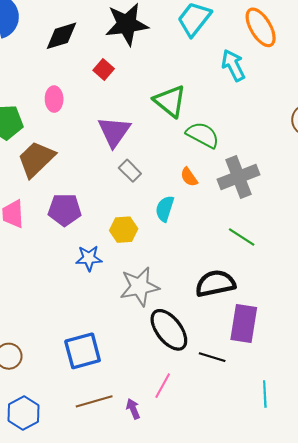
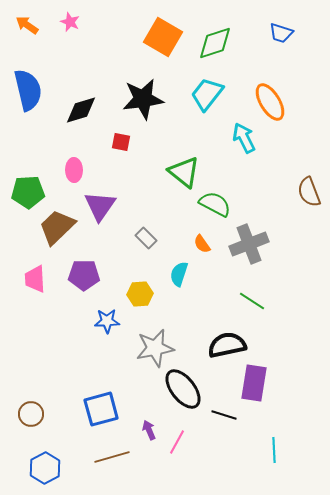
red square: (104, 70) -> (121, 142), turned -30
purple triangle: (114, 132) -> (100, 206), moved
purple arrow: (133, 409) -> (149, 430), moved

